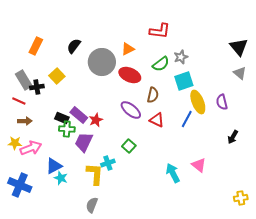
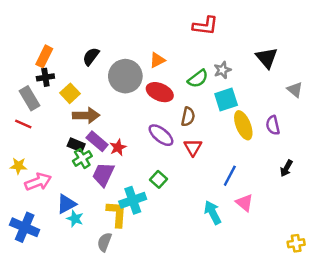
red L-shape: (160, 31) -> (205, 26), moved
black triangle: (239, 47) -> (267, 58), moved
black cross: (37, 87) -> (45, 77), moved
blue line: (187, 119) -> (230, 176), moved
red triangle: (157, 120) -> (193, 147), turned 35
brown arrow: (25, 121) -> (86, 115), moved, size x1.5
green cross: (67, 129) -> (82, 158), turned -35
yellow star: (15, 143) -> (18, 166), moved
cyan cross: (108, 163) -> (133, 200), size x1.5
gray semicircle: (92, 205) -> (104, 242), moved

